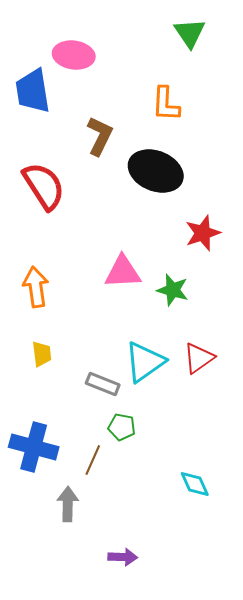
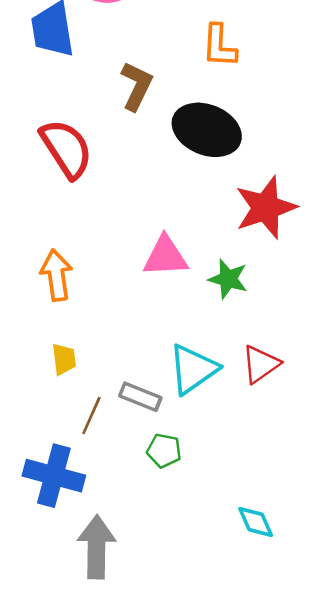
red star: (203, 233) -> (266, 208), size x1.4
brown line: (93, 460) -> (91, 416), moved
gray arrow: (68, 504) -> (96, 547), size x1.4

